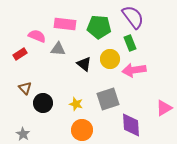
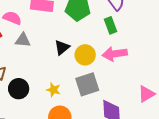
gray triangle: (58, 49) -> (23, 40), moved
yellow circle: (110, 59) -> (85, 55), moved
black triangle: (84, 64) -> (62, 47), turned 42

